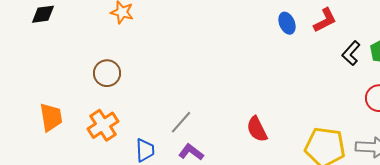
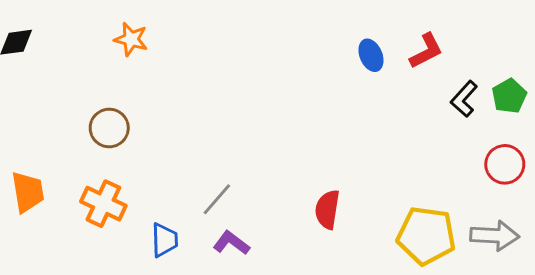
orange cross: (103, 125) -> (103, 204), turned -32
red semicircle: (257, 129) -> (327, 209), turned 36

